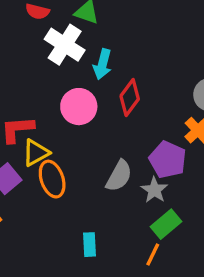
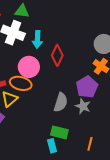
purple pentagon: (168, 160) -> (87, 87), turned 30
orange ellipse: (52, 179) -> (21, 83), moved, turned -45
green rectangle: (166, 224) -> (59, 132), moved, turned 66

